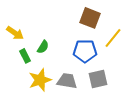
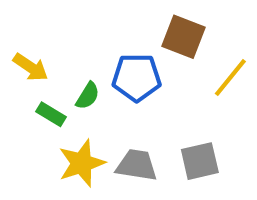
blue pentagon: (85, 51) -> (137, 77), moved
green rectangle: (25, 56) -> (51, 114), turned -32

